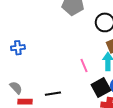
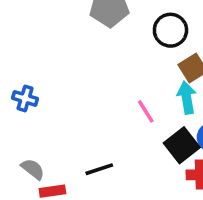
blue cross: (18, 48) -> (25, 98), turned 32

